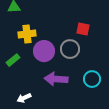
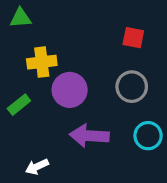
red square: (83, 29) -> (133, 38), moved
gray circle: (70, 49) -> (132, 87), moved

